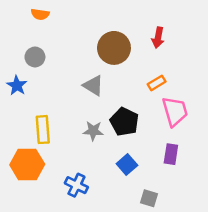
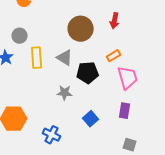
black pentagon: (124, 122) -> (88, 73), moved, turned -30
yellow rectangle: (43, 130) -> (37, 58), moved
gray square: (149, 198) -> (130, 145), moved

